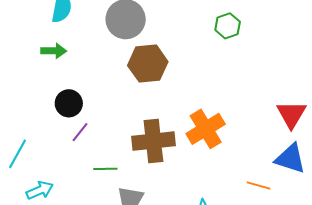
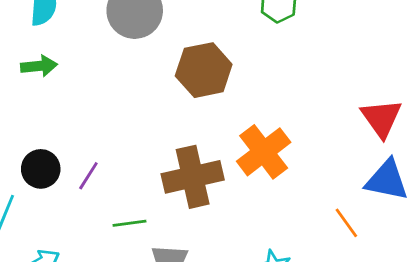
brown hexagon: (148, 64) -> (204, 70), moved
black circle: (69, 103) -> (41, 169), moved
orange line: (258, 185) -> (346, 223), turned 45

